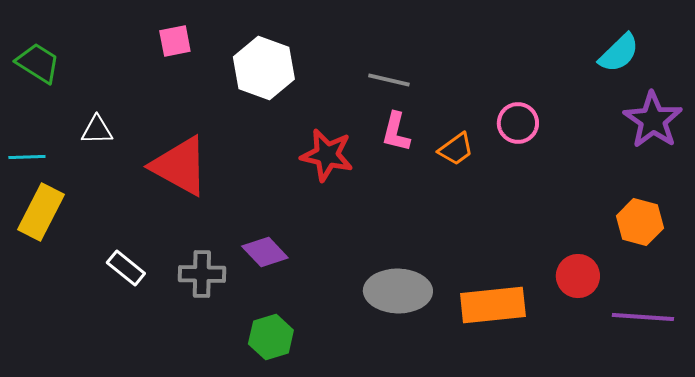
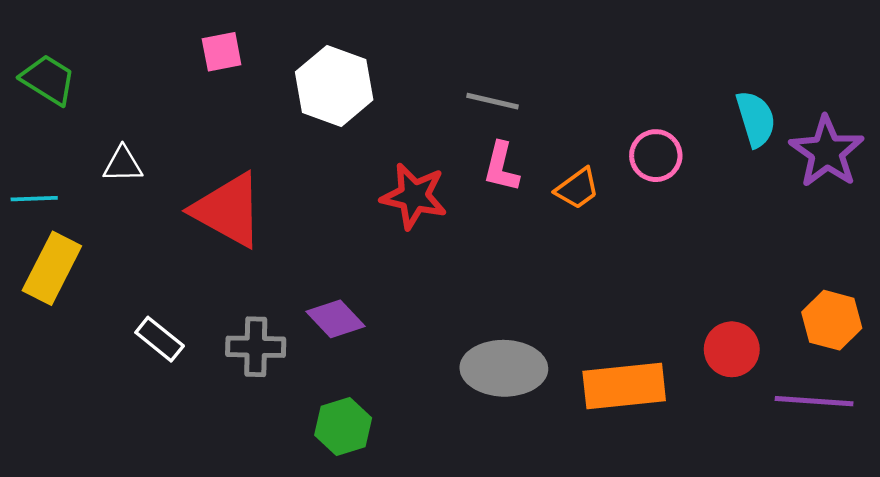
cyan semicircle: (619, 53) -> (756, 119), moved, turned -63
orange hexagon: (640, 222) -> (832, 320), moved

